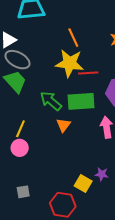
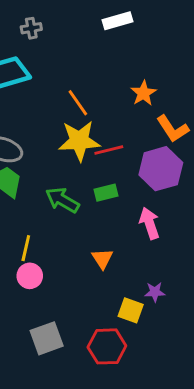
green rectangle: (81, 101) -> (106, 193), size x0.6
orange triangle: (63, 125) -> (102, 259), moved
gray square: (23, 192) -> (47, 338), size x1.6

